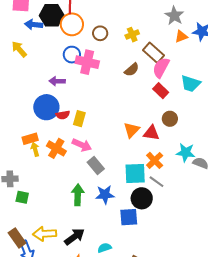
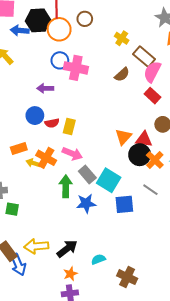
brown circle: (100, 33) -> (85, 19), moved
yellow cross: (132, 35) -> (122, 38), turned -32
blue circle: (46, 107) -> (35, 116), size x0.7
yellow arrow: (35, 149) -> (33, 163), moved, turned -56
orange cross: (155, 160) -> (155, 160), moved
cyan square: (135, 174) -> (109, 180), moved, turned 35
green arrow: (78, 195) -> (66, 186), moved
blue star: (105, 195) -> (86, 203), moved
black circle: (142, 198) -> (140, 155), moved
blue square: (129, 217) -> (124, 204), moved

